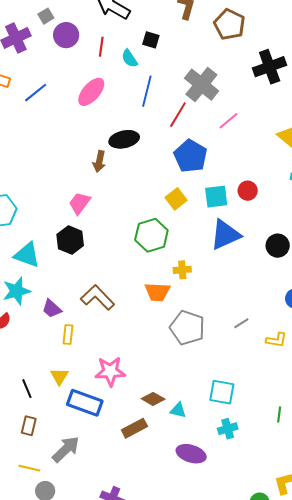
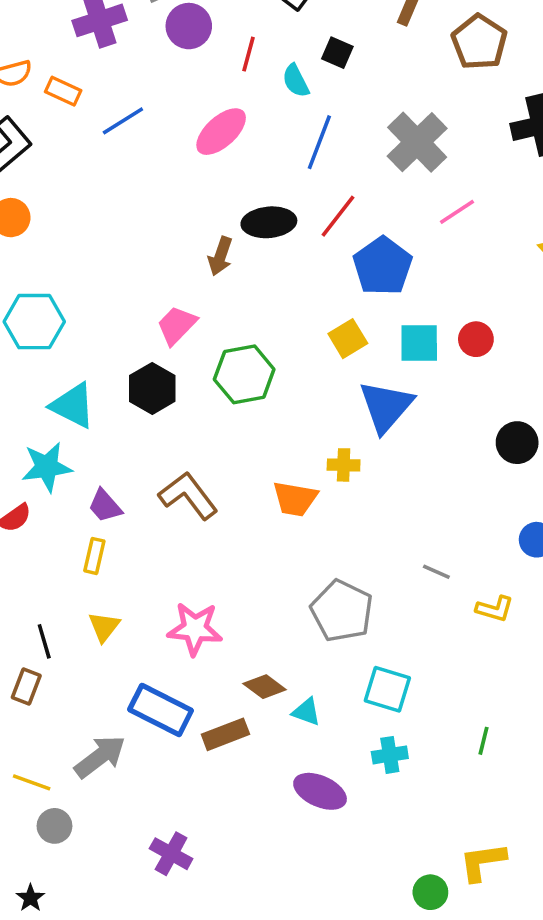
red line: (178, 115) -> (338, 216), moved
green hexagon: (151, 235) -> (244, 374), moved
blue triangle: (225, 235) -> (386, 407), moved, turned -32
gray line: (241, 323) -> (436, 572), turned 49
gray pentagon: (187, 328) -> (342, 611), moved
yellow rectangle: (68, 334) -> (94, 556), moved
blue rectangle: (85, 403) -> (161, 710), moved
brown rectangle: (29, 426) -> (26, 686), moved

